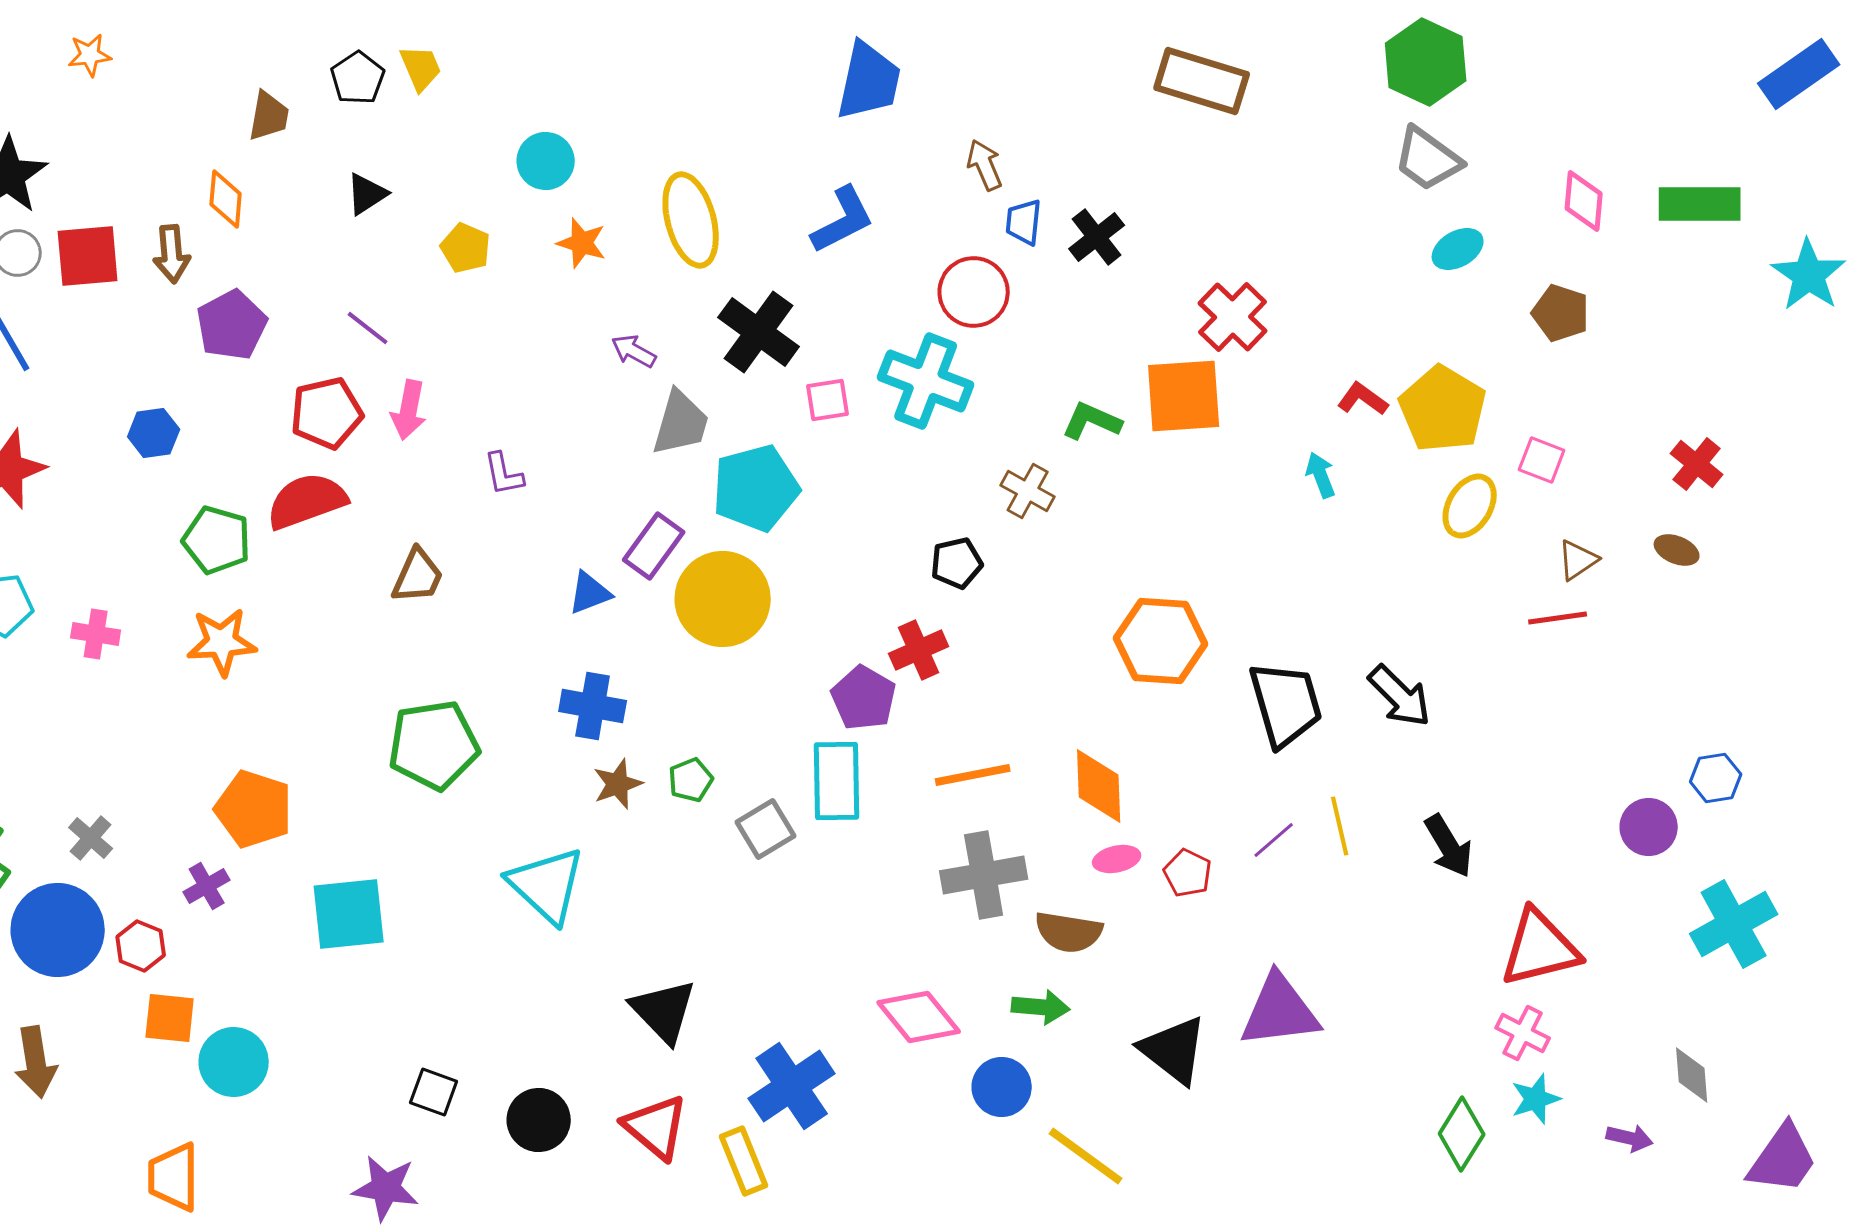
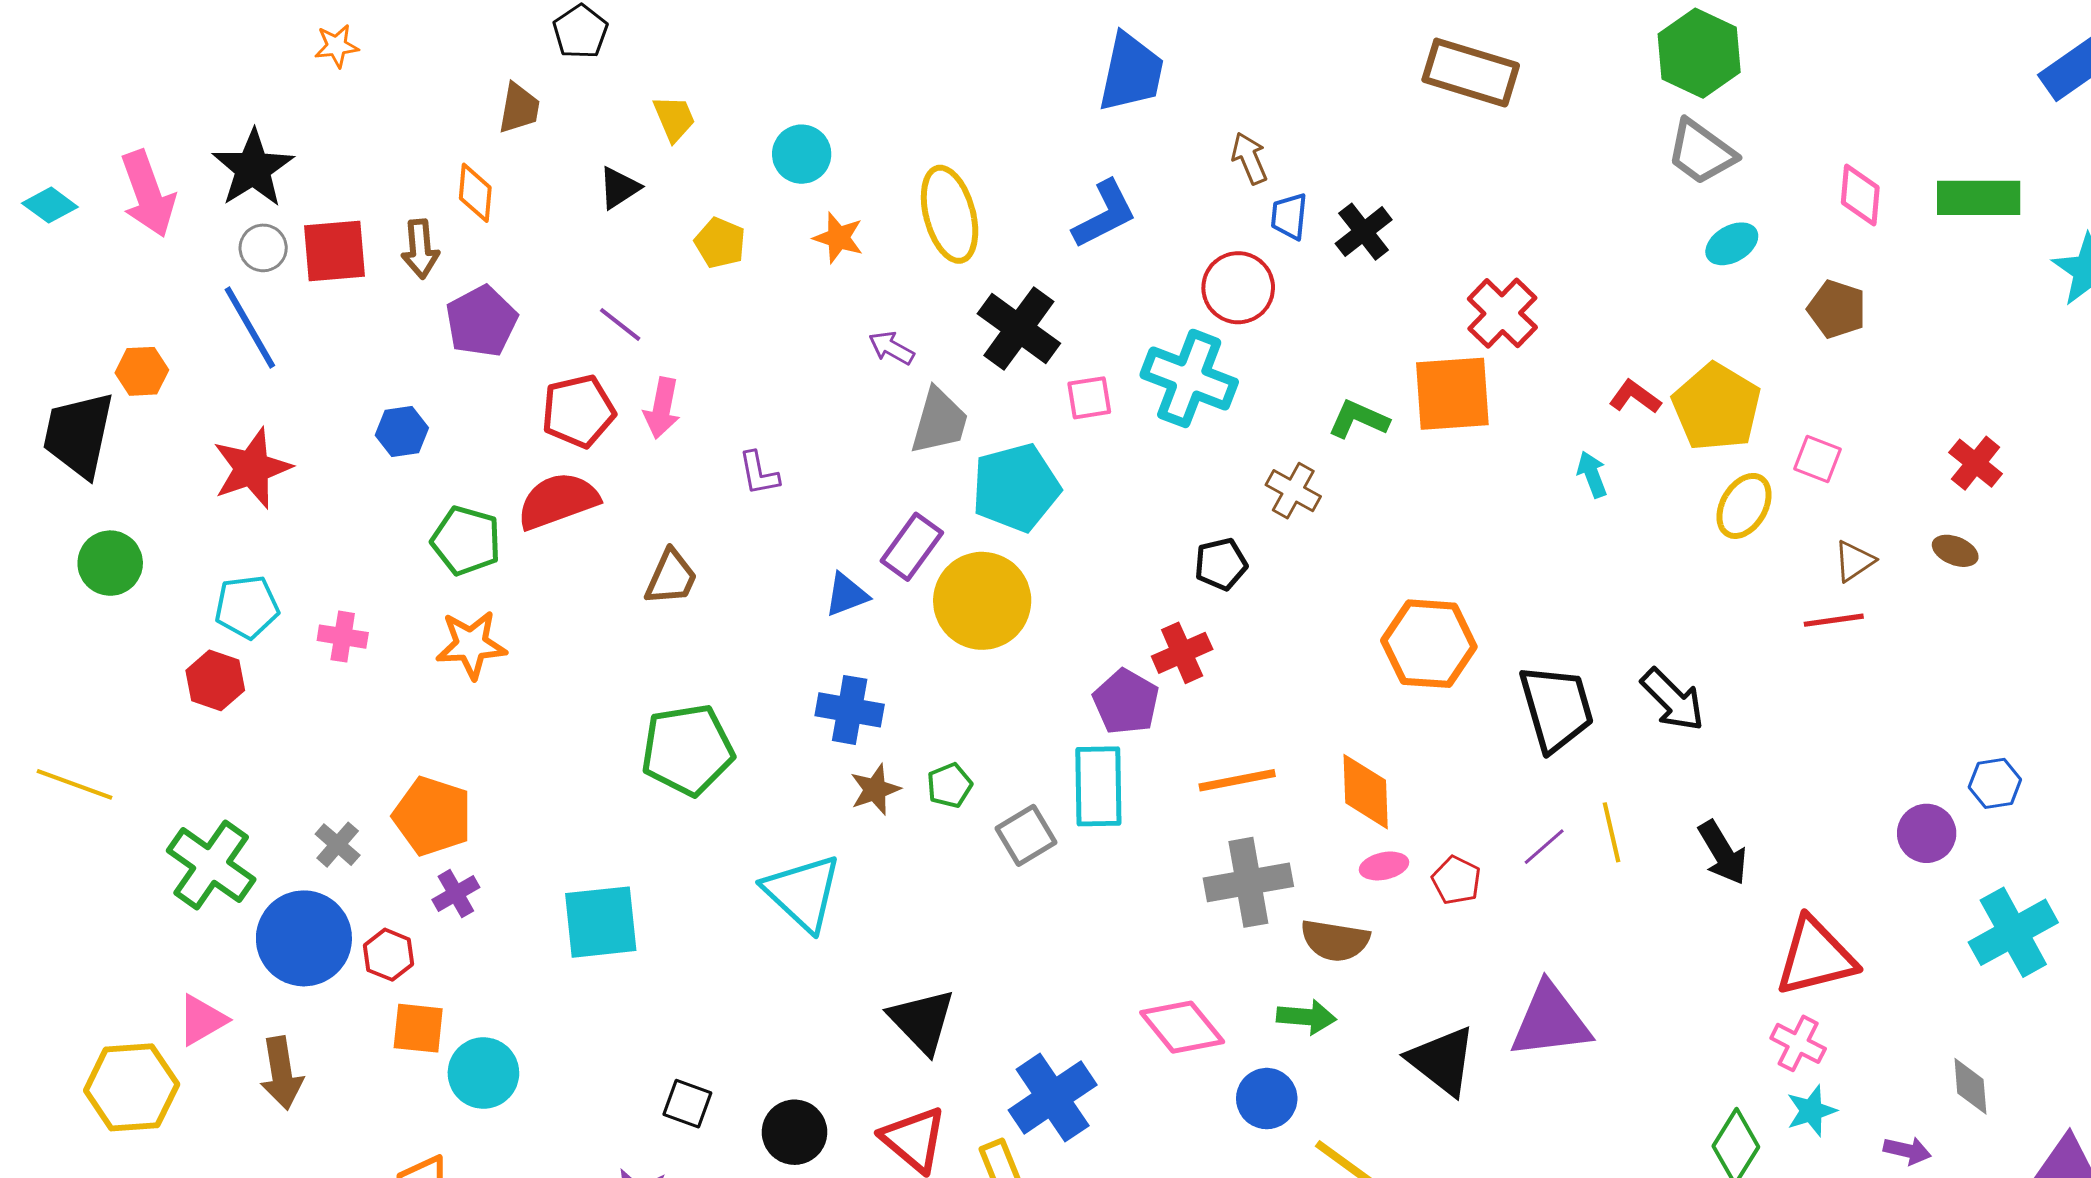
yellow trapezoid: (421, 68) -> (674, 118), moved
black pentagon: (358, 78) -> (580, 32), moved
orange pentagon: (254, 809) -> (432, 816), moved

